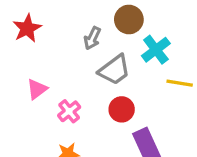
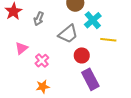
gray arrow: (92, 38) -> (39, 19), moved
red circle: (122, 109) -> (82, 55), moved

